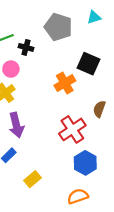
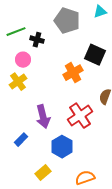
purple arrow: (16, 125) -> (43, 117), moved
blue hexagon: (85, 163) -> (62, 147), moved
yellow rectangle: (32, 179) -> (43, 173), moved

